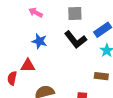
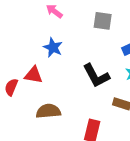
black L-shape: (75, 40) -> (96, 76), moved

